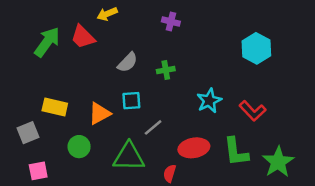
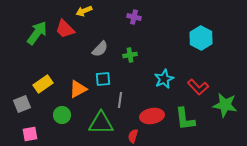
yellow rectangle: (55, 107) -> (43, 84), turned -48
gray line: (153, 127) -> (120, 100), turned -42
green star: (278, 162) -> (225, 105), moved, turned -30

